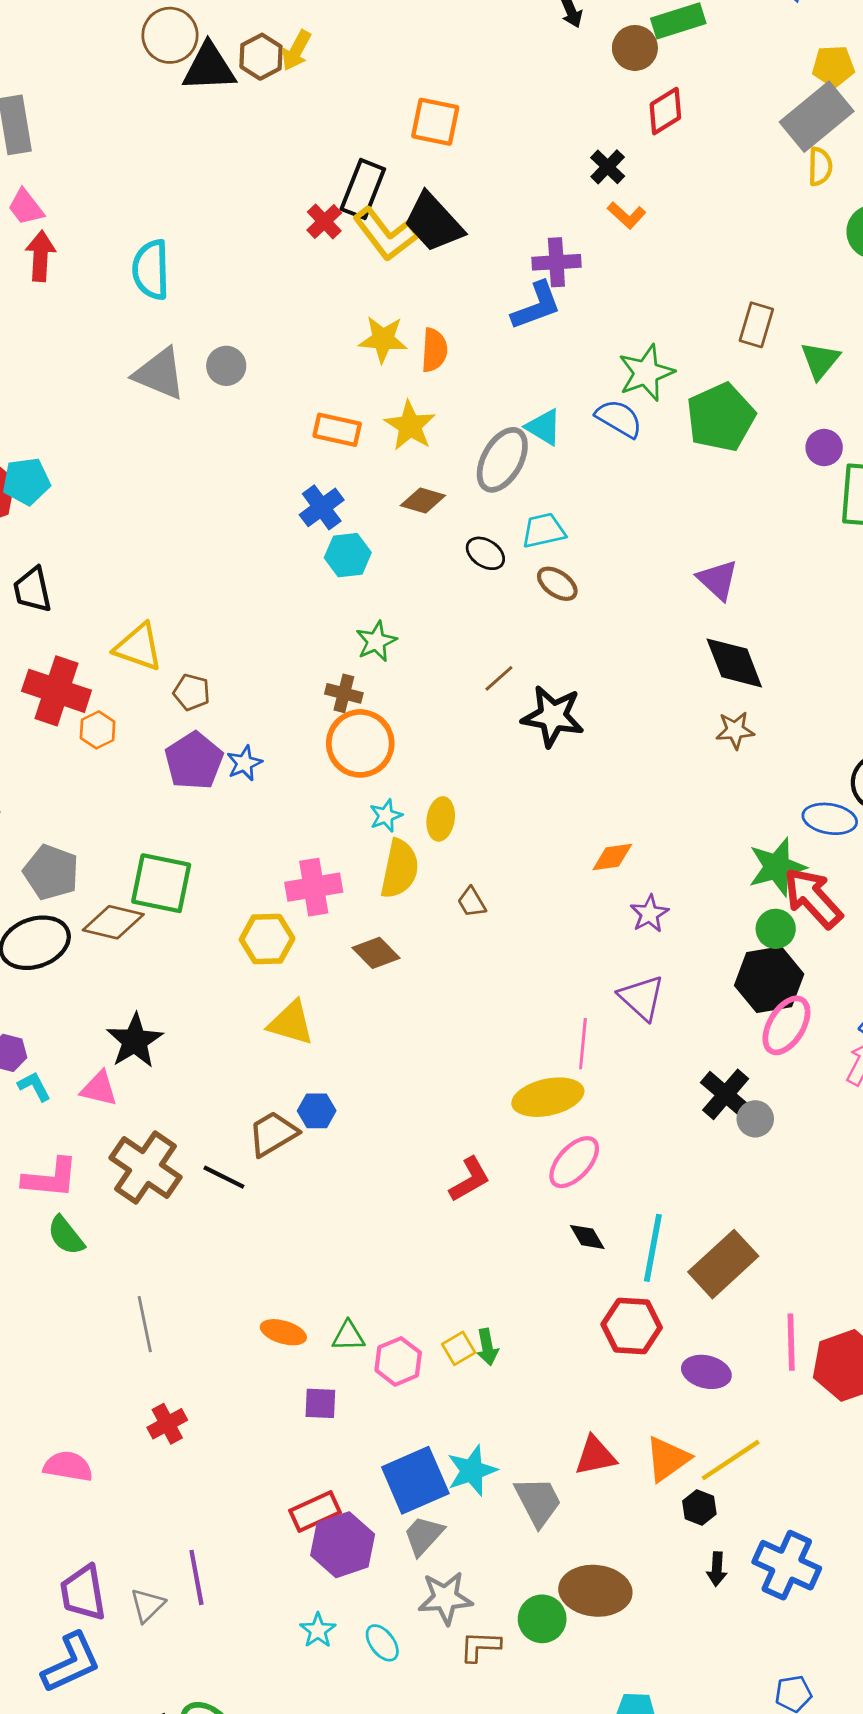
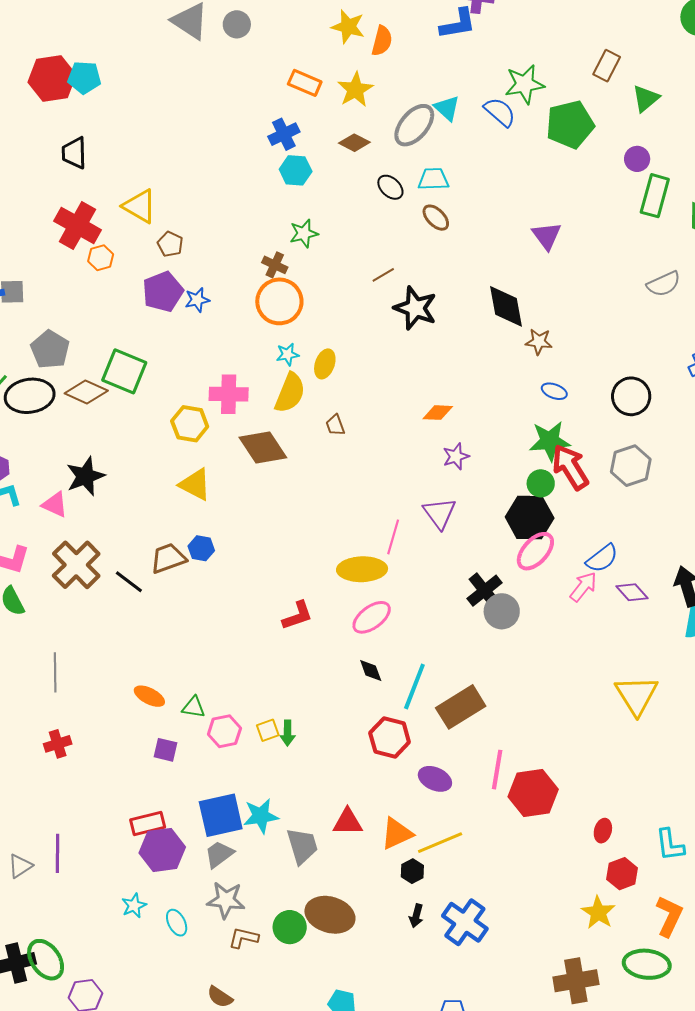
black diamond: (734, 663) -> (506, 306), moved
blue ellipse: (830, 819) -> (554, 391), moved, size x0.7
brown diamond: (376, 953) -> (263, 448), size x1.5
gray circle: (755, 1119) -> (502, 611), size x1.4

